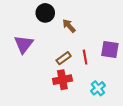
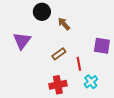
red line: (85, 57) -> (79, 64), moved
red cross: (62, 80) -> (58, 85), moved

